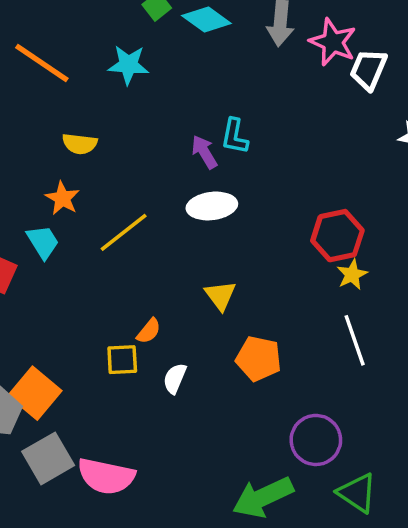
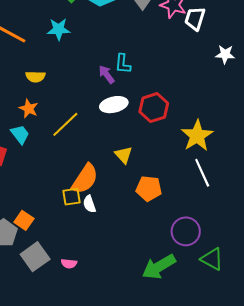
red hexagon: (337, 236) -> (154, 108), moved
yellow star: (352, 275) -> (197, 136), size x1.8
orange semicircle: (149, 331) -> (85, 179), size x2.0
white semicircle: (175, 378) -> (89, 204), moved, turned -36
orange square: (35, 393) -> (24, 220), size x0.7
pink semicircle: (106, 476) -> (69, 264), size x0.5

